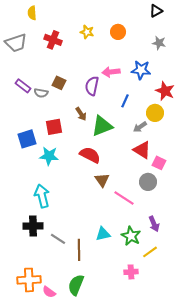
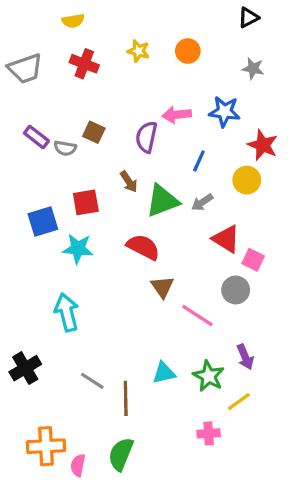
yellow semicircle: (32, 13) -> (73, 21), moved, turned -96
gray arrow: (140, 127) -> (202, 202), moved
black cross: (33, 226) -> (25, 368), moved, turned -30
pink semicircle: (49, 292) -> (78, 465), turned 64

